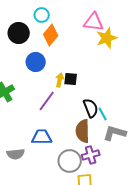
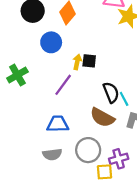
brown semicircle: (83, 131) -> (102, 117), turned -60
gray semicircle: (16, 154) -> (52, 154), moved
purple cross: (91, 155) -> (119, 159), moved

